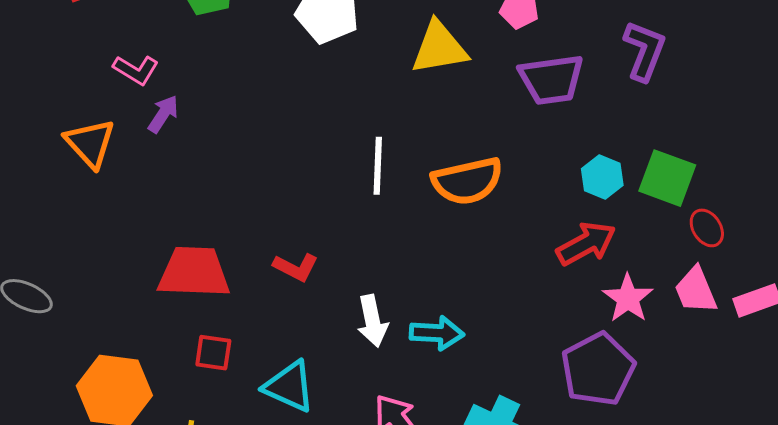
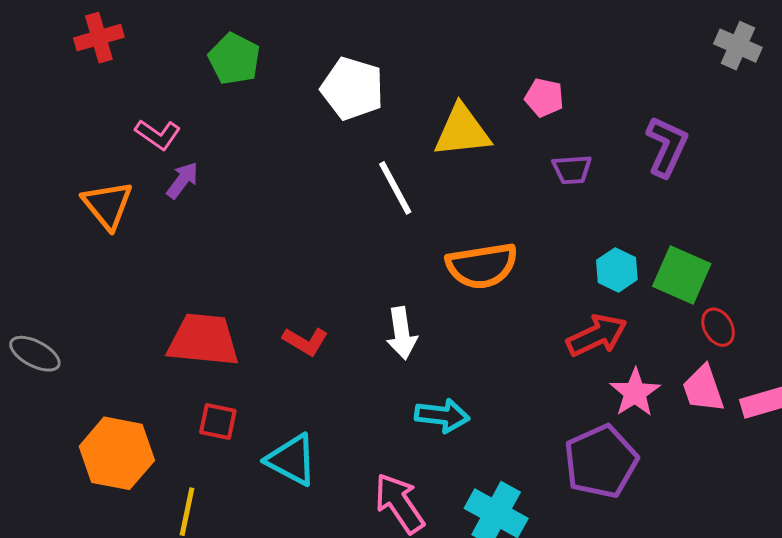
purple trapezoid: (551, 79) -> (572, 169), size x0.6
white line: (378, 166) -> (395, 188), moved, turned -34
white arrow: (372, 321) -> (402, 333), moved

